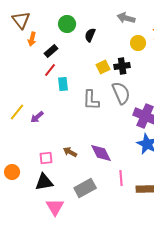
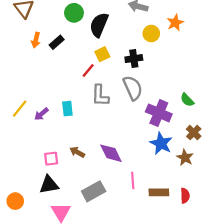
black semicircle: (90, 35) -> (99, 25), size x1.6
orange arrow: (32, 39) -> (36, 40), moved
yellow square: (103, 67) -> (102, 54), moved
red line: (50, 70) -> (88, 71), moved
cyan rectangle: (63, 84) -> (67, 109), moved
orange circle: (12, 172) -> (15, 201), moved

